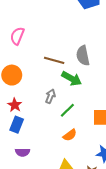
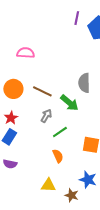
pink semicircle: (17, 36) -> (26, 53), turned 60
brown line: (54, 60) -> (42, 91), moved
orange semicircle: (70, 135) -> (58, 156), turned -88

